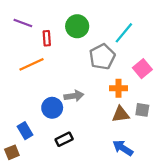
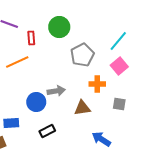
cyan line: (124, 33) -> (118, 41), moved
brown triangle: (121, 114) -> (82, 108), moved
blue rectangle: (25, 131) -> (11, 123), turned -63

